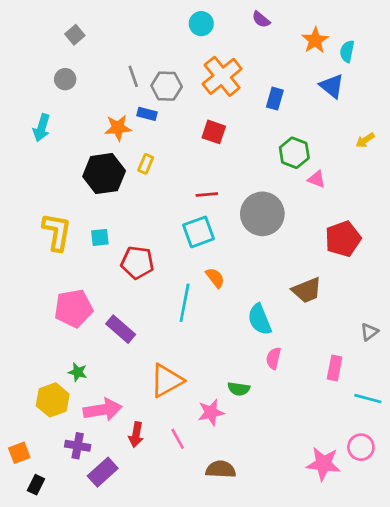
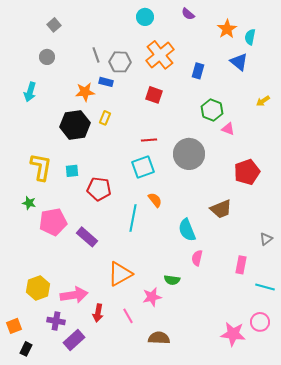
green star: (78, 372) -> (29, 203), moved

